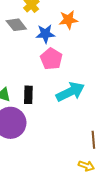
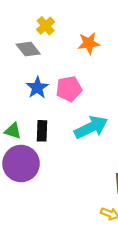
blue star: (45, 34) -> (37, 88), moved, turned -30
pink pentagon: (51, 59) -> (69, 89), turned 30

